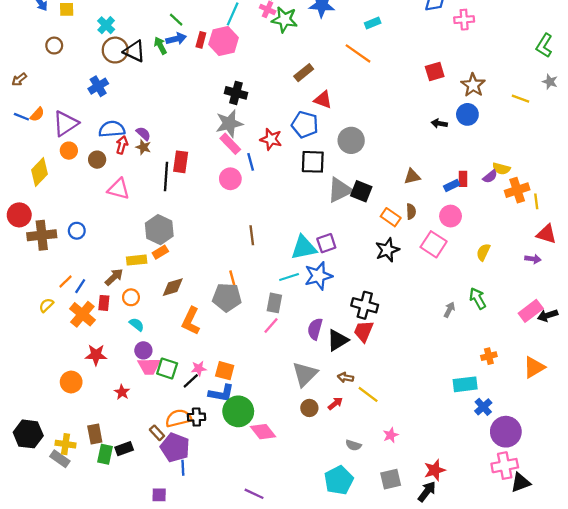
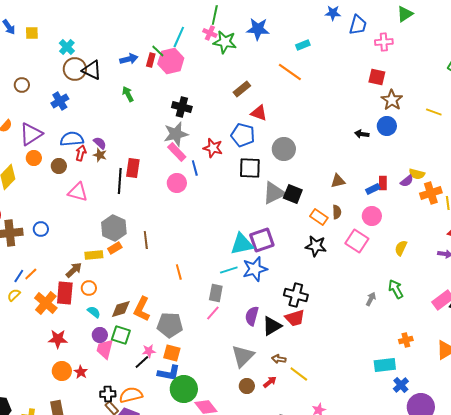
green line: (176, 20) -> (158, 51), moved
brown circle: (54, 46) -> (22, 85), moved
green arrow: (160, 46) -> (128, 94), moved
red square: (435, 72) -> (377, 77), moved, turned 30
brown line: (252, 235) -> (146, 240), moved
purple square: (326, 243) -> (262, 240), size x1.4
black star: (387, 250) -> (316, 246), turned 30
blue line: (80, 286) -> (19, 276), moved
brown diamond: (173, 287) -> (121, 309), moved
gray pentagon: (227, 297) -> (170, 325), moved
red rectangle: (104, 303) -> (65, 293), size x1.6
red trapezoid: (364, 331) -> (295, 318), turned -130
pink trapezoid: (149, 366) -> (105, 349), turned 105
green square: (167, 368) -> (121, 335), moved
orange circle: (71, 382) -> (62, 371), moved
black cross: (196, 417) -> (108, 394), moved

